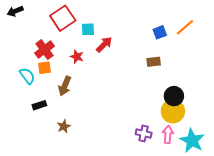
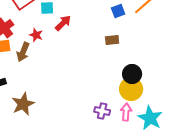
brown arrow: (65, 86) -> (23, 52), moved
brown star: (64, 126) -> (23, 104), size x1.6

